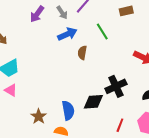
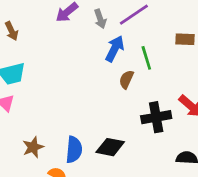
blue arrow: (67, 34) -> (115, 49), moved, turned -54
brown semicircle: (82, 53) -> (126, 79), moved
black cross: (116, 86) -> (156, 117), moved

